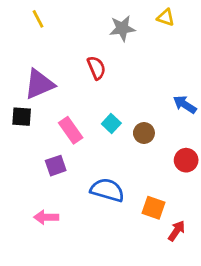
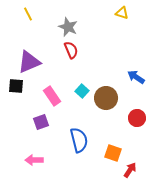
gray star: (122, 28) -> (68, 27), moved, turned 30
brown circle: (144, 133) -> (106, 98), size x1.5
blue semicircle: (107, 190) -> (79, 140), turned 60

